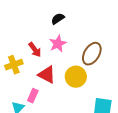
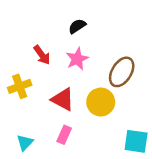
red arrow: (35, 50) -> (42, 55), moved
pink rectangle: (33, 96) -> (64, 135), moved

